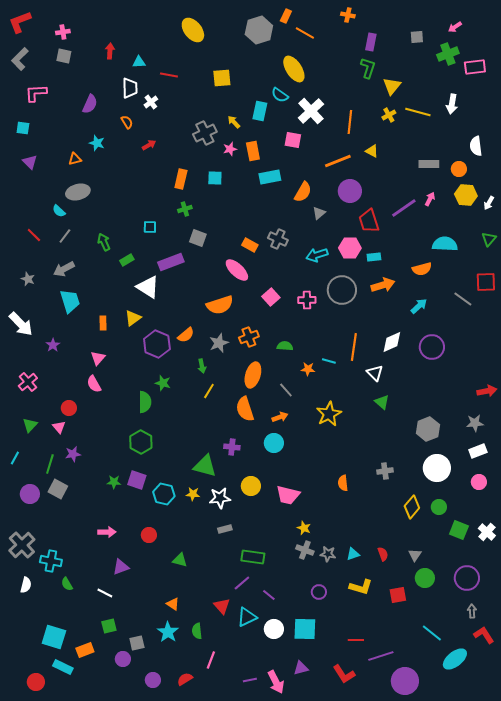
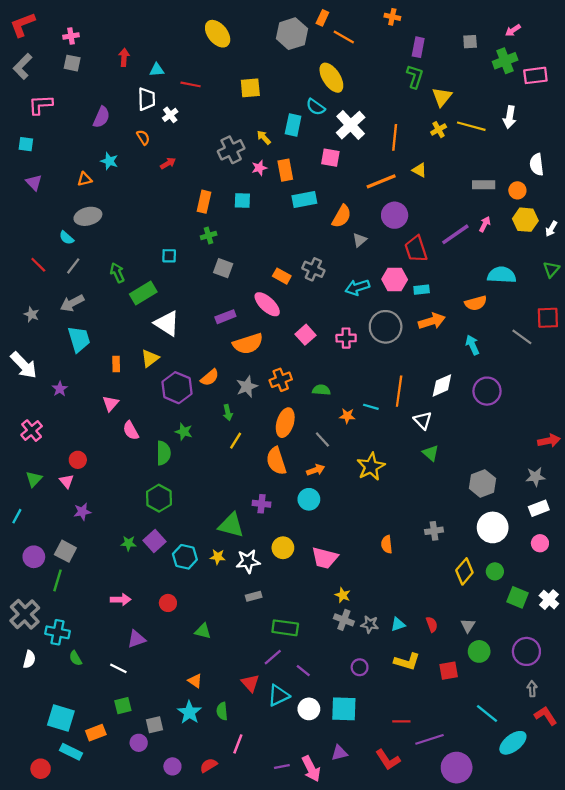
green rectangle: (127, 260) -> (143, 293), size x1.6
purple rectangle: (171, 262) -> (225, 317), moved, size x0.7
cyan arrow: (419, 306) -> (472, 345), turned -72
pink semicircle: (94, 384) -> (131, 431), moved
green line: (50, 464) -> (57, 580), moved
purple square: (137, 480) -> (154, 541), turned 30

